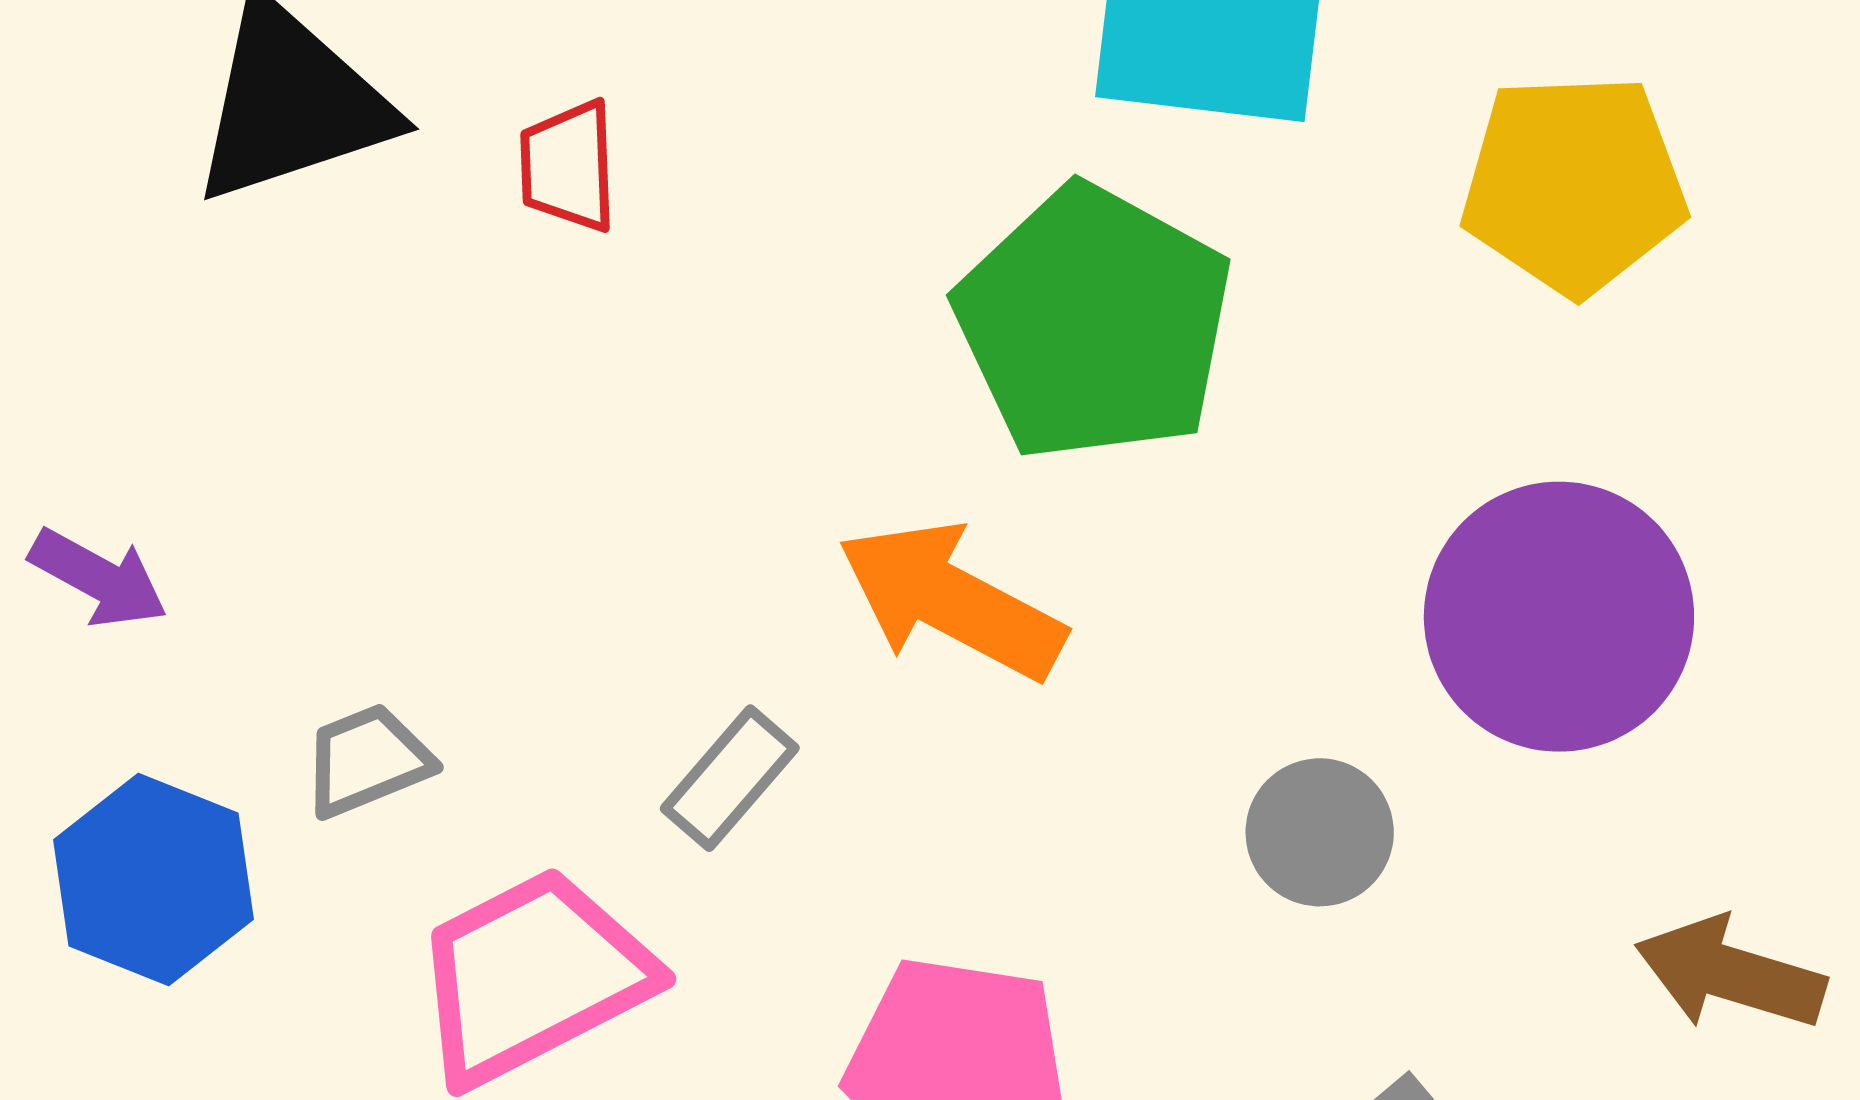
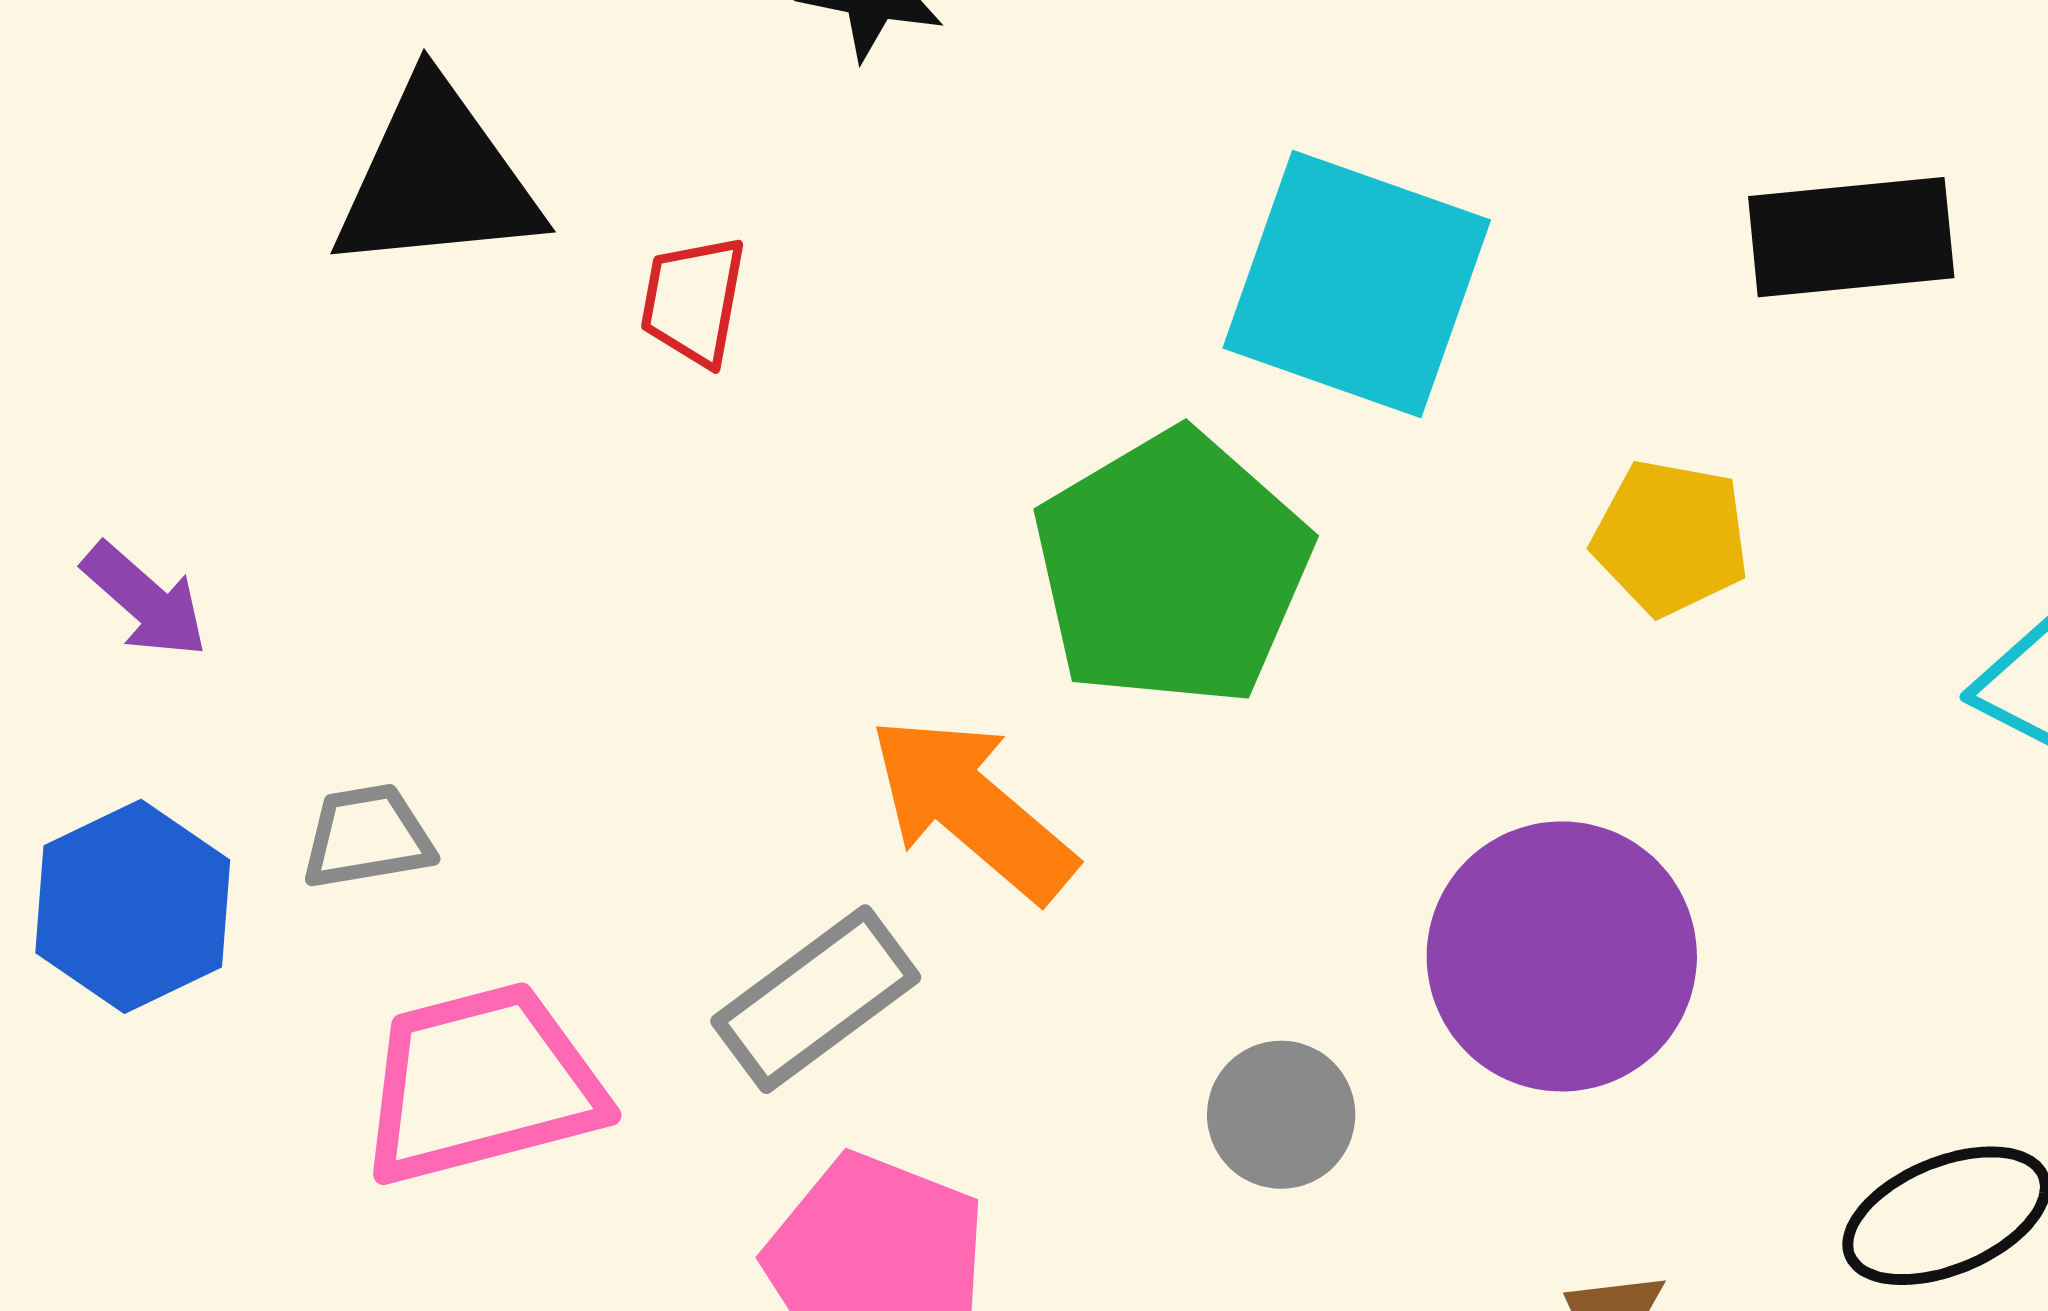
yellow pentagon: (1574, 184) -> (1671, 538), size x0.7
gray rectangle: (730, 778) -> (816, 999), moved, size x1.4

